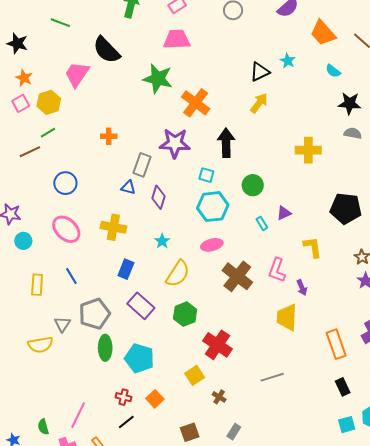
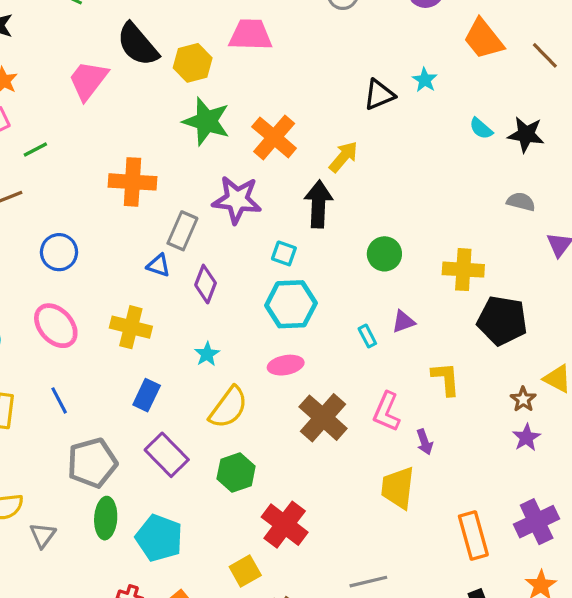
cyan semicircle: (333, 71) -> (481, 128), moved
green star: (158, 79) -> (206, 121), moved
yellow hexagon: (49, 102) -> (193, 63), moved
yellow arrow: (259, 103) -> (344, 157), moved
black star: (350, 103) -> (526, 134), moved
green line: (48, 133) -> (35, 149), moved
orange cross: (109, 136) -> (132, 182), size x1.8
yellow cross: (308, 150) -> (463, 270), moved
green circle: (253, 185) -> (384, 254), moved
gray triangle: (62, 324) -> (43, 535), moved

